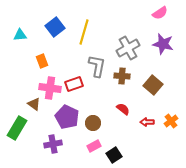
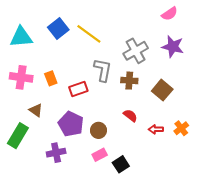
yellow line: (84, 32) -> (89, 34), turned -70
cyan triangle: (20, 35) -> (21, 37), size x1.6
orange rectangle: (42, 61) -> (51, 78), moved
pink cross: (50, 88) -> (21, 77), moved

